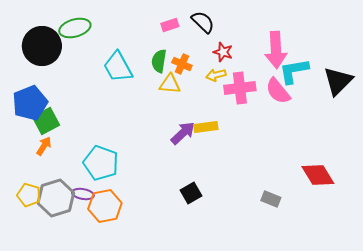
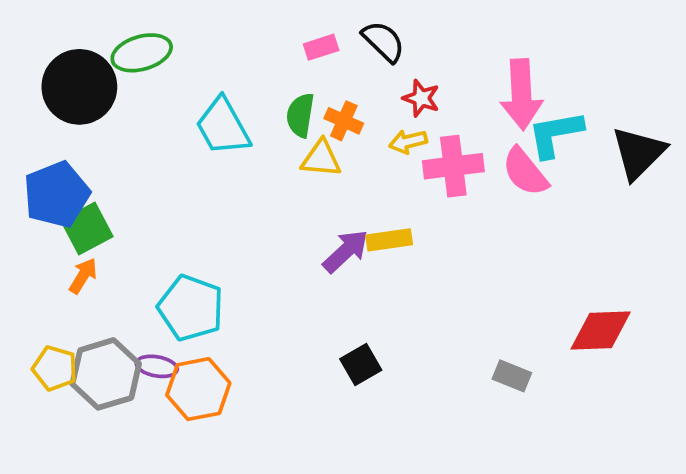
red diamond: (318, 175) -> (601, 331), turned -60

